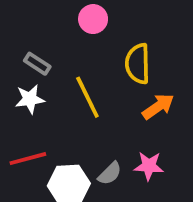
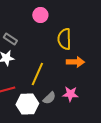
yellow line: (87, 97) -> (37, 74), moved, turned 50
orange arrow: (158, 106) -> (75, 62), turned 36

